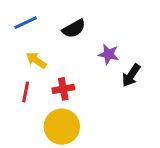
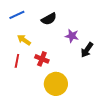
red cross: (63, 89) -> (42, 59), turned 32
yellow circle: (62, 127) -> (56, 84), moved

